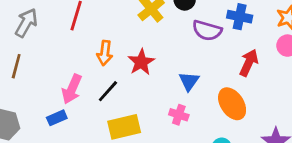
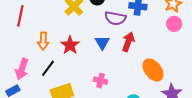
red arrow: (249, 63) -> (128, 42), moved
blue triangle: (189, 81) -> (102, 43), moved
orange ellipse: (232, 104) -> (153, 70), moved

